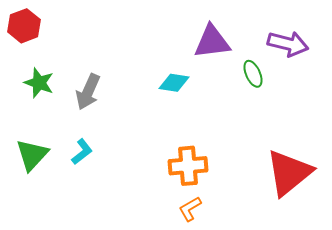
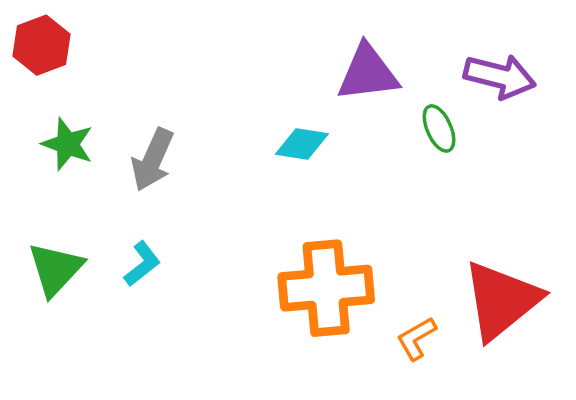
orange cross: (188, 166) -> (326, 288), size x1.4
orange L-shape: (190, 209) -> (416, 338), moved

